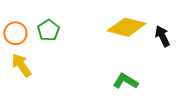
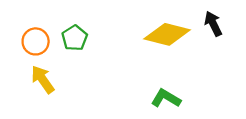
black arrow: (162, 36) -> (213, 24), moved

